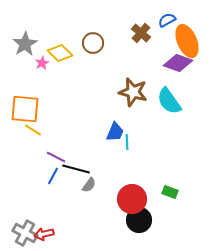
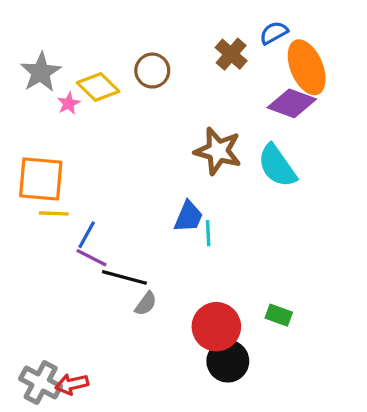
yellow line: (33, 130) -> (54, 213), turned -30
blue line: (53, 176) -> (87, 235), moved

